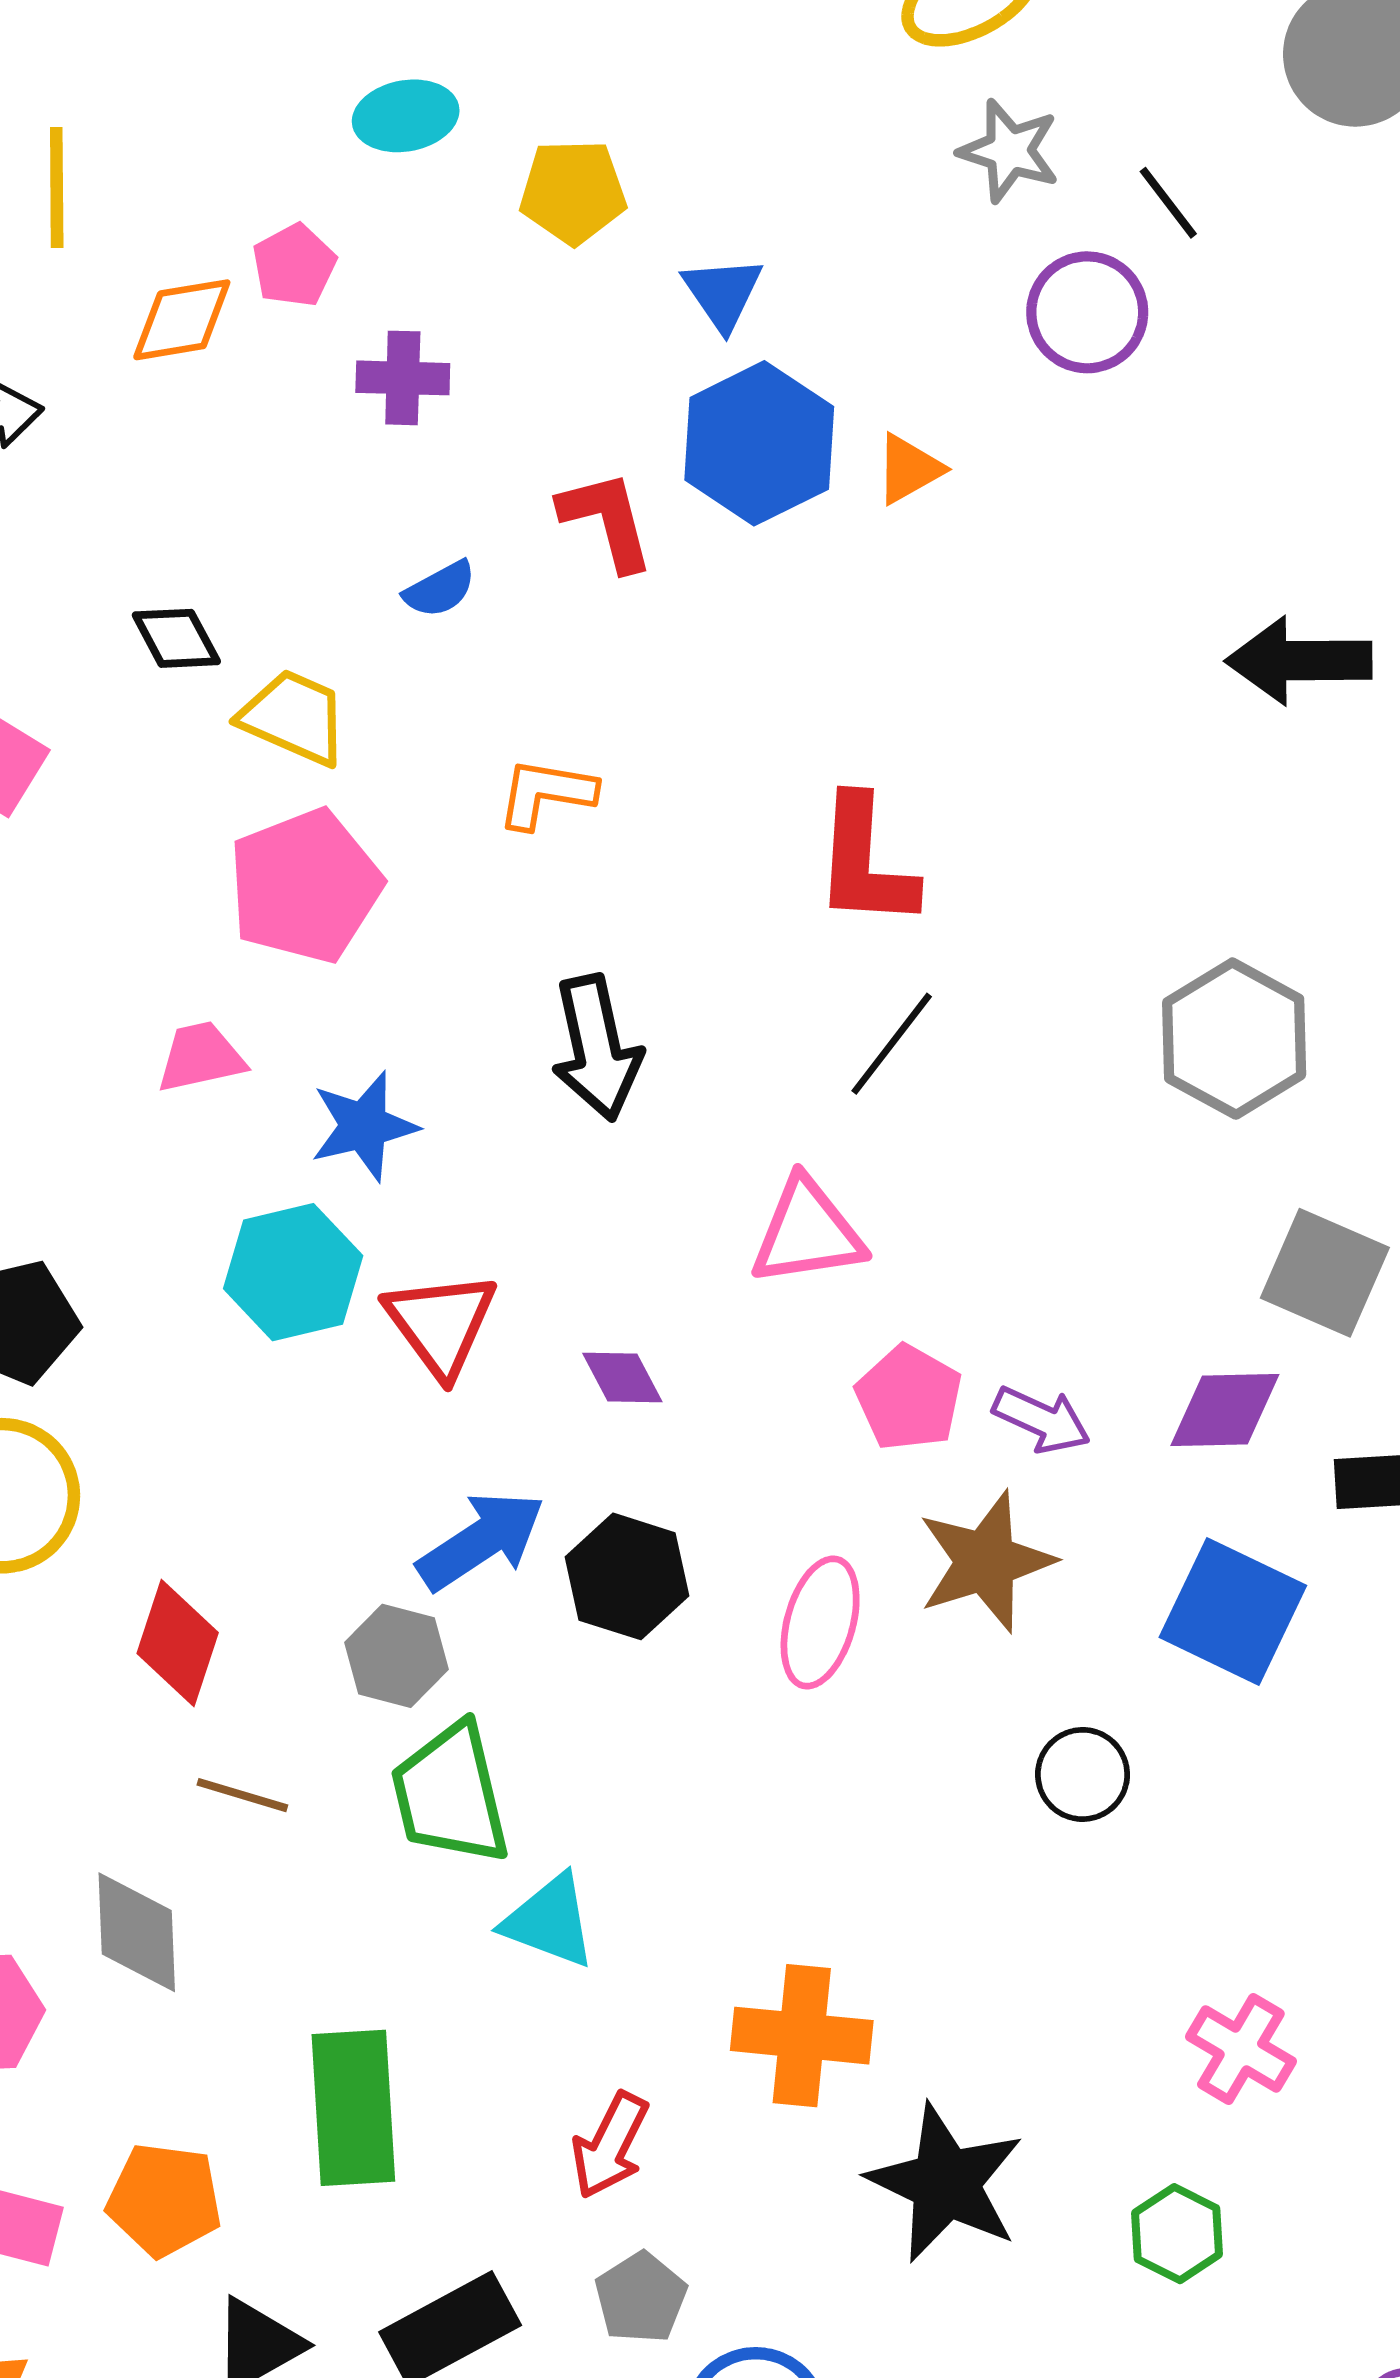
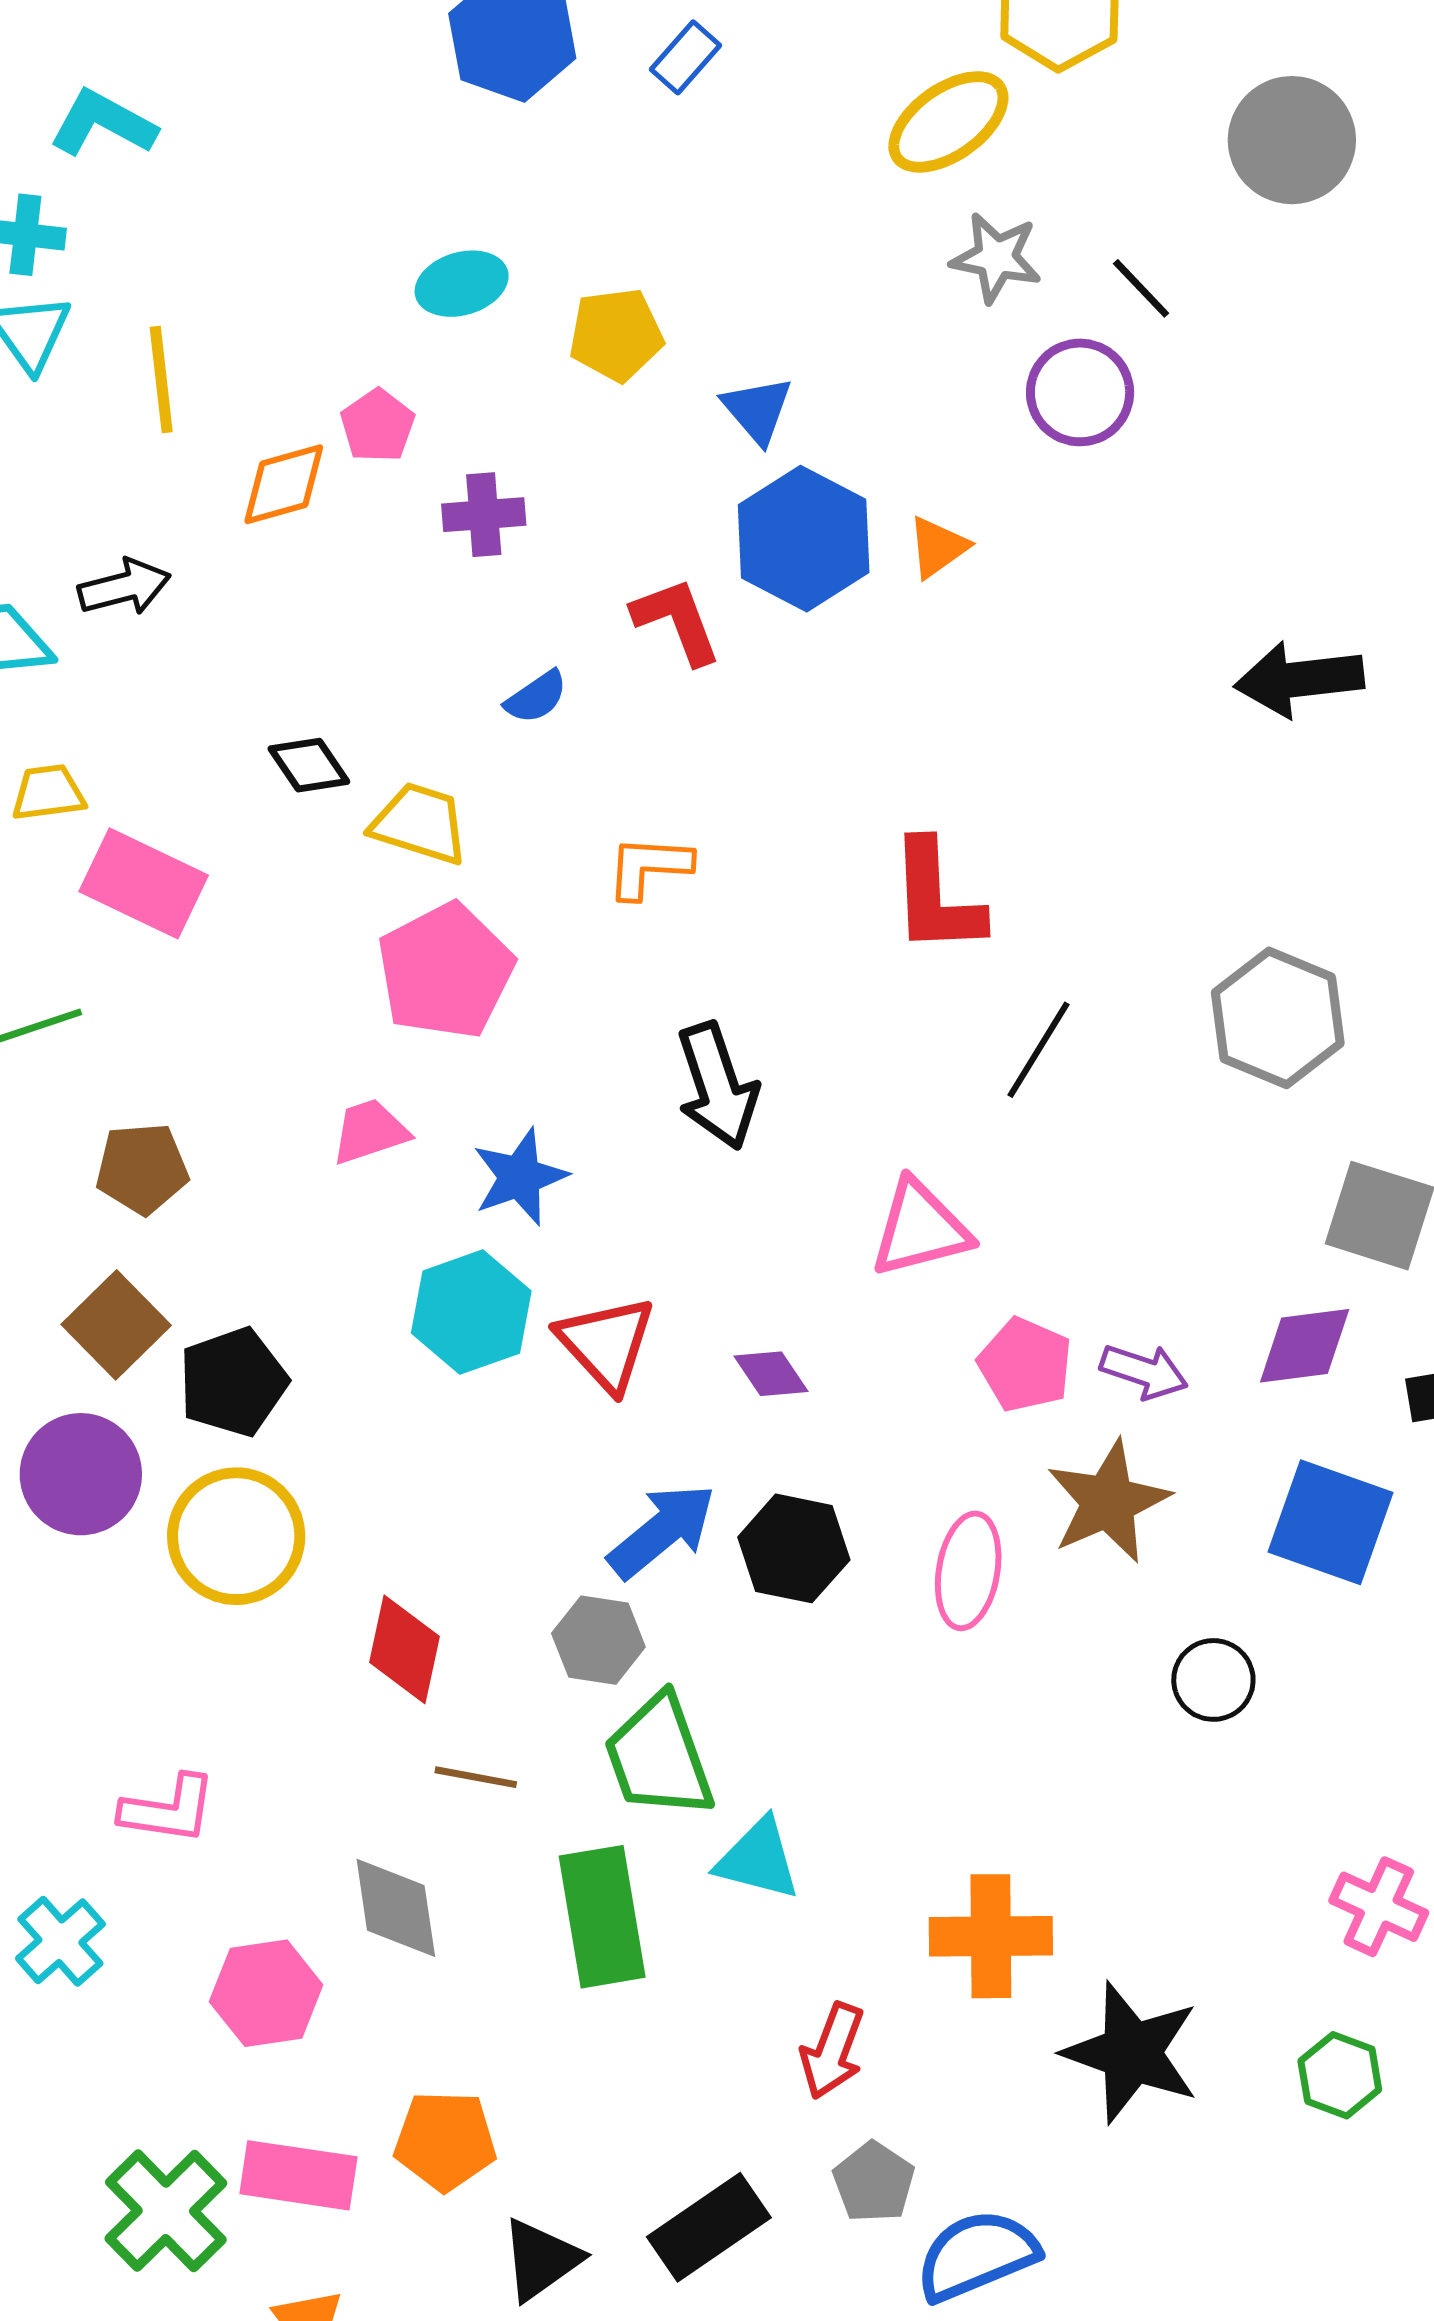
black line: (892, 1044) -> (1038, 1050), moved
green rectangle: (353, 2108) -> (602, 1917), moved

